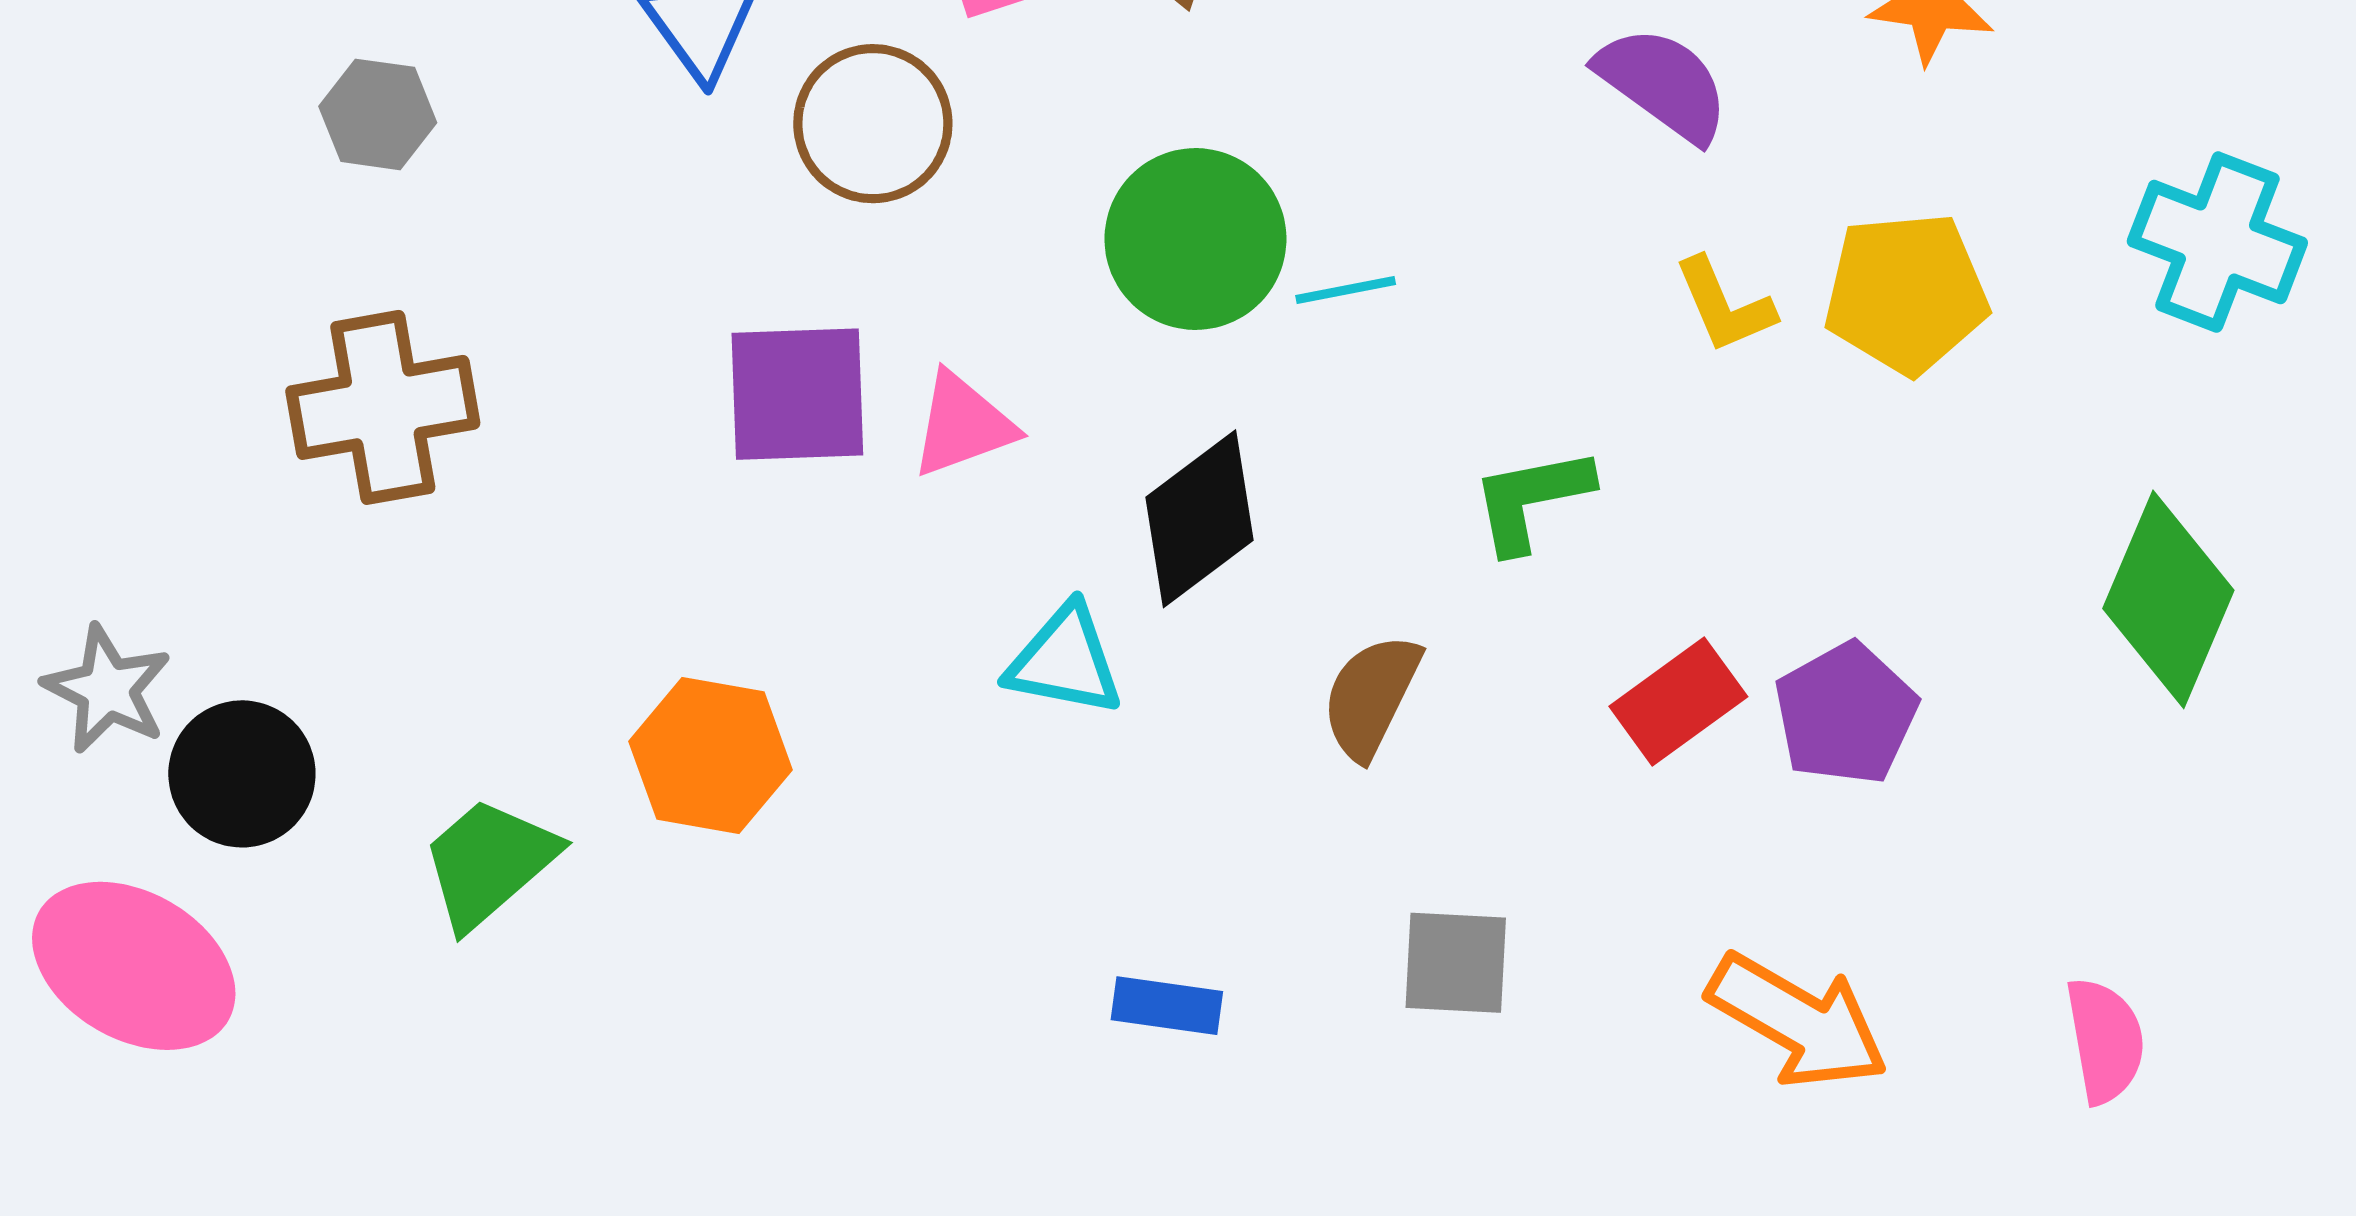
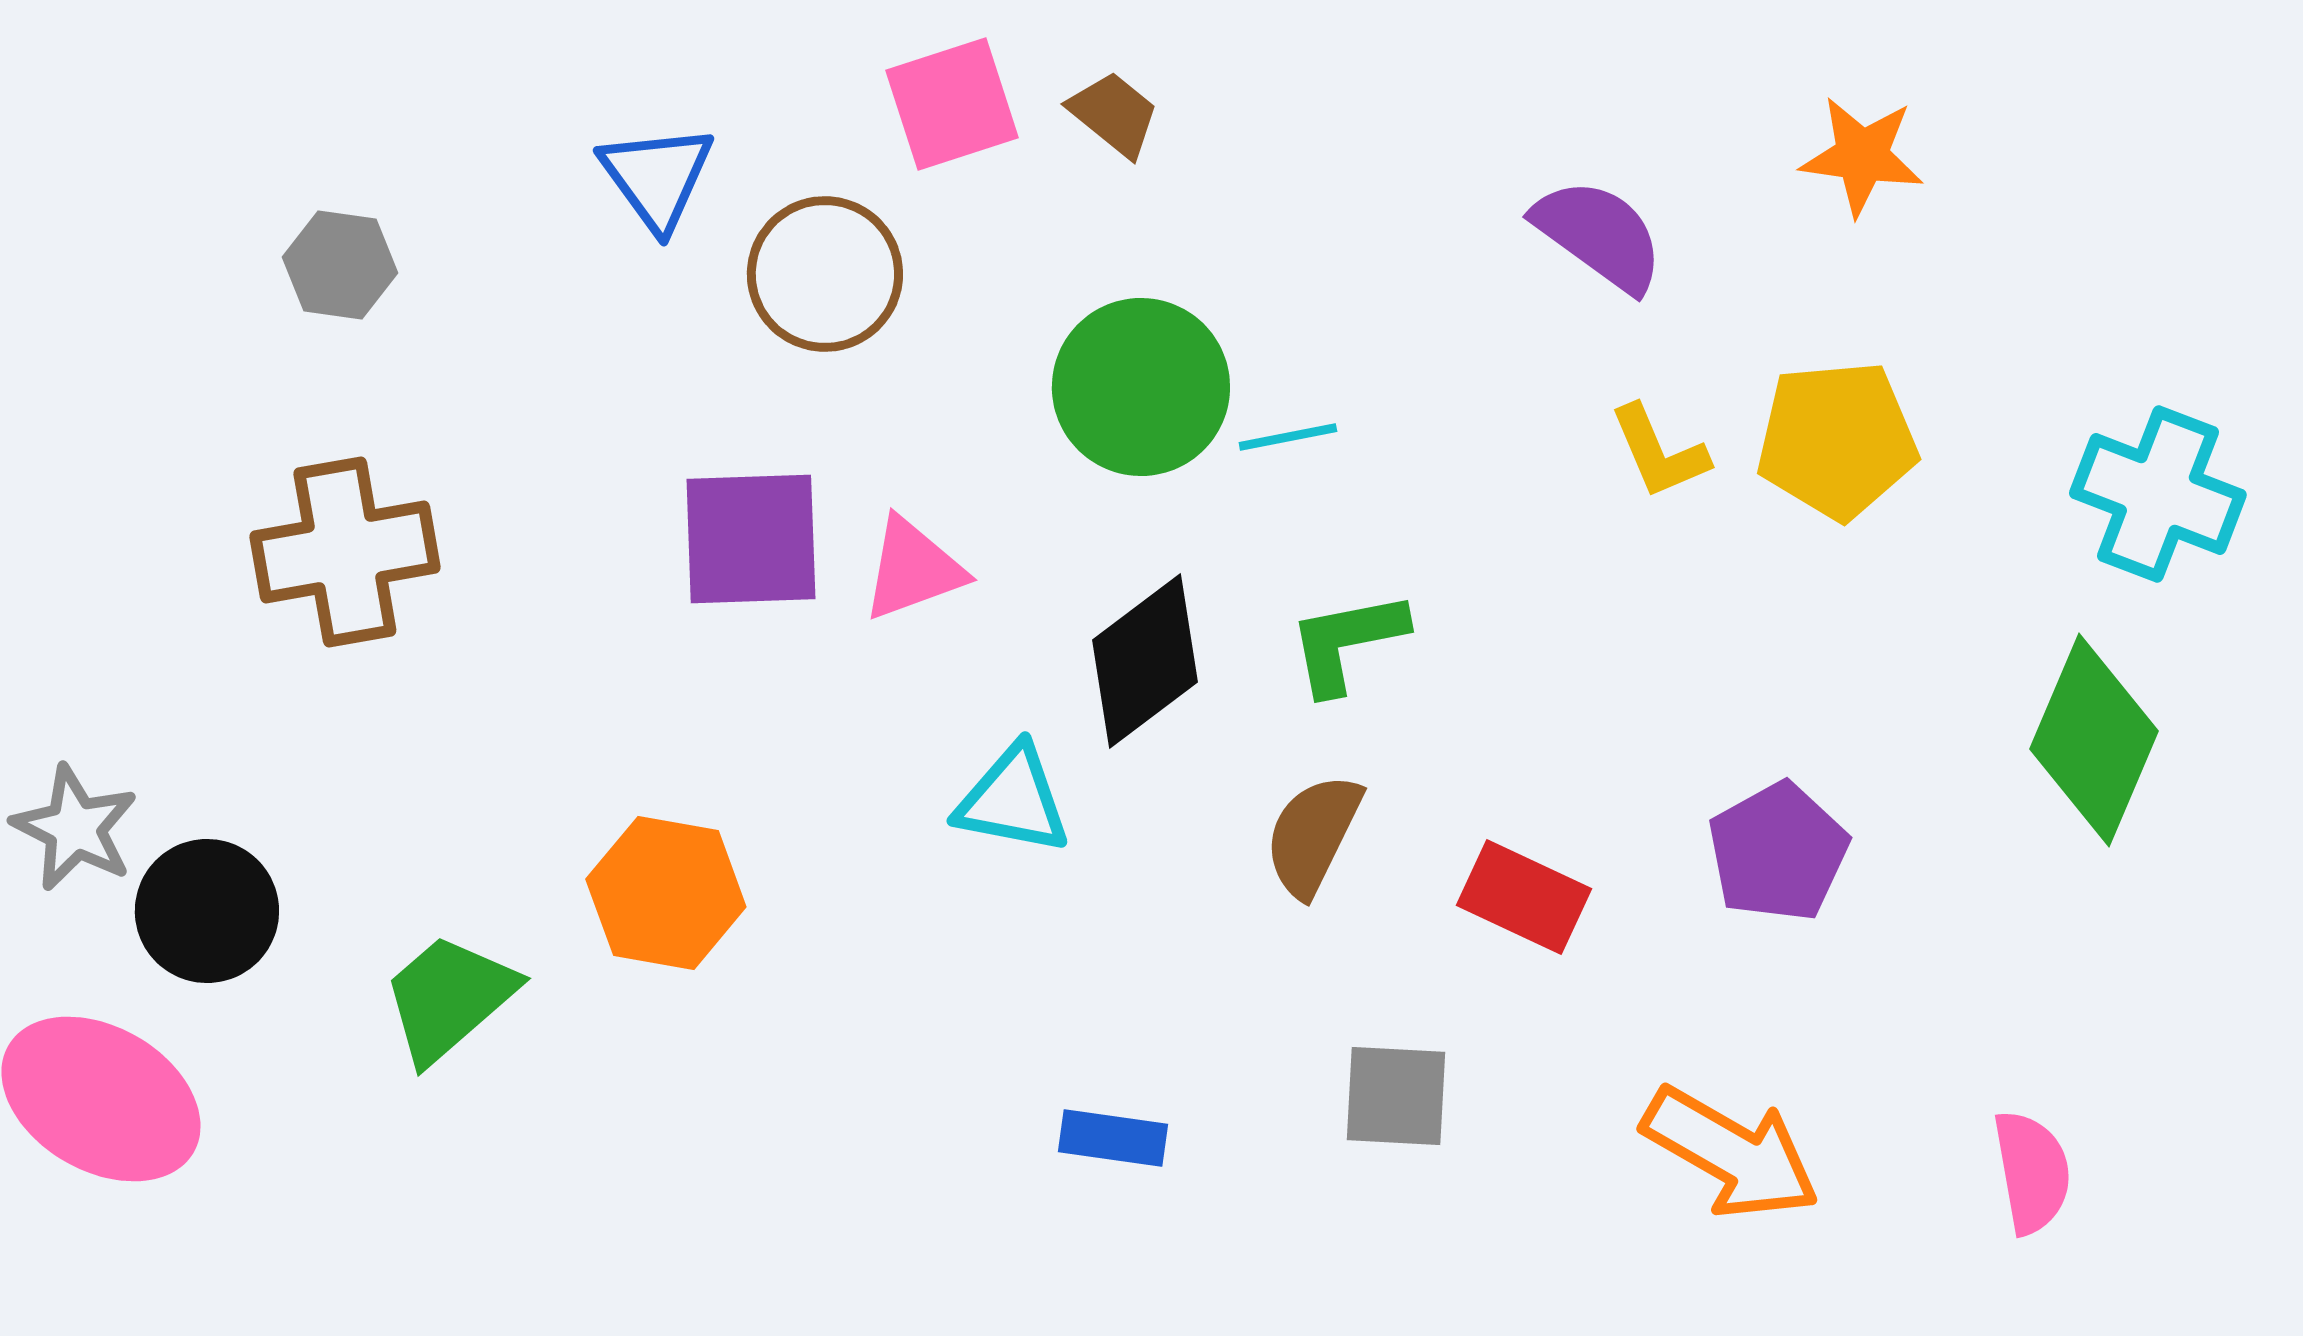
cyan cross: (2217, 242) -> (2158, 494), moved
green L-shape: (1531, 499) -> (1347, 642), moved
red rectangle: (1678, 701) -> (1524, 897), moved, turned 61

